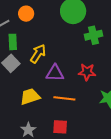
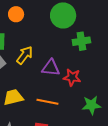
purple triangle: (55, 73) -> (51, 68), moved

